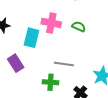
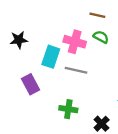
green semicircle: (79, 27) -> (101, 37), moved
gray line: (64, 64) -> (76, 70), moved

